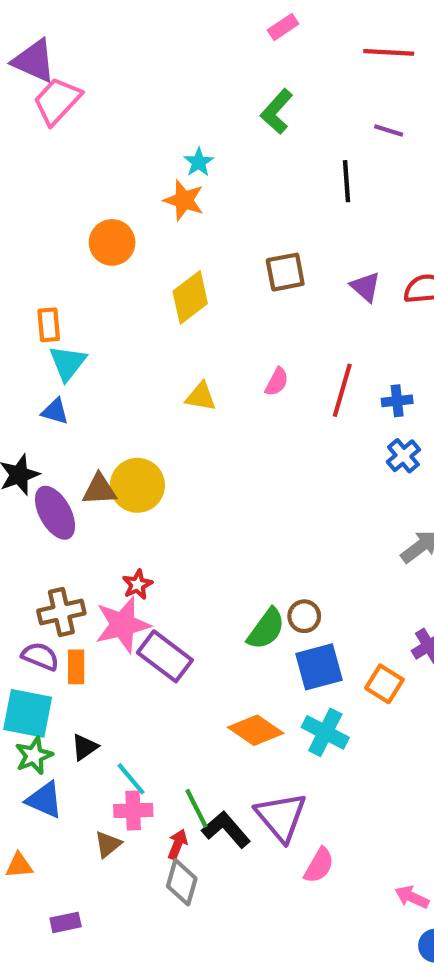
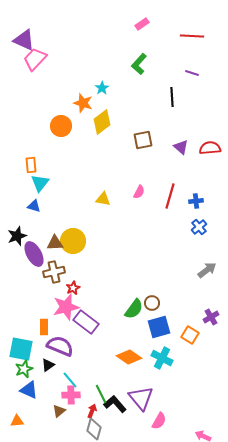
orange star: (184, 200) -> (83, 103), moved
yellow diamond: (190, 297) -> (102, 122), moved
brown cross: (61, 612) -> (54, 272), moved
purple semicircle: (40, 656) -> (60, 346), moved, size x1.5

